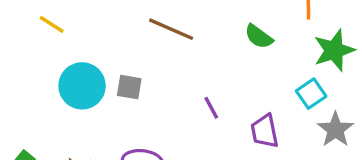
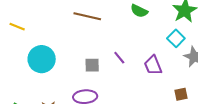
gray square: (129, 87) -> (92, 65), moved

